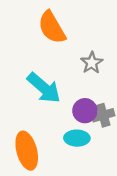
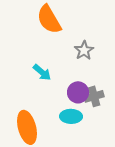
cyan arrow: (44, 88) -> (42, 72), size x0.6

